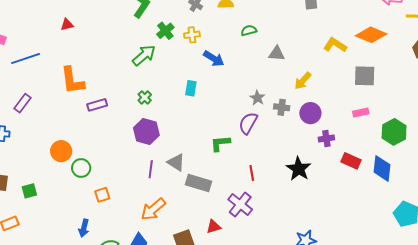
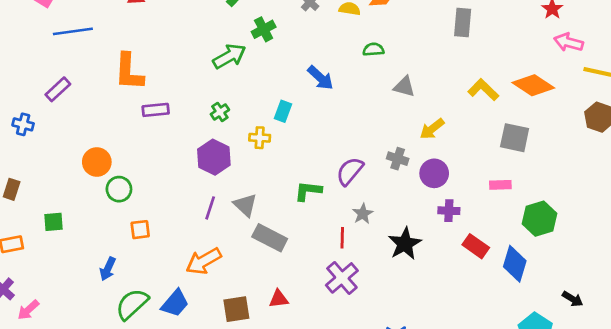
yellow cross: (192, 35) -> (260, 138), moved
gray star: (257, 98) -> (363, 214), moved
green square: (29, 191) -> (53, 222), moved
purple cross: (240, 205) -> (342, 278), moved

